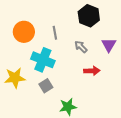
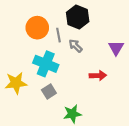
black hexagon: (89, 16) -> (78, 17), moved
orange circle: (24, 32) -> (37, 28), moved
gray arrow: (81, 47) -> (76, 46), moved

